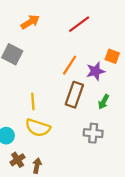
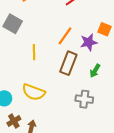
yellow line: (33, 101) -> (34, 52), moved

